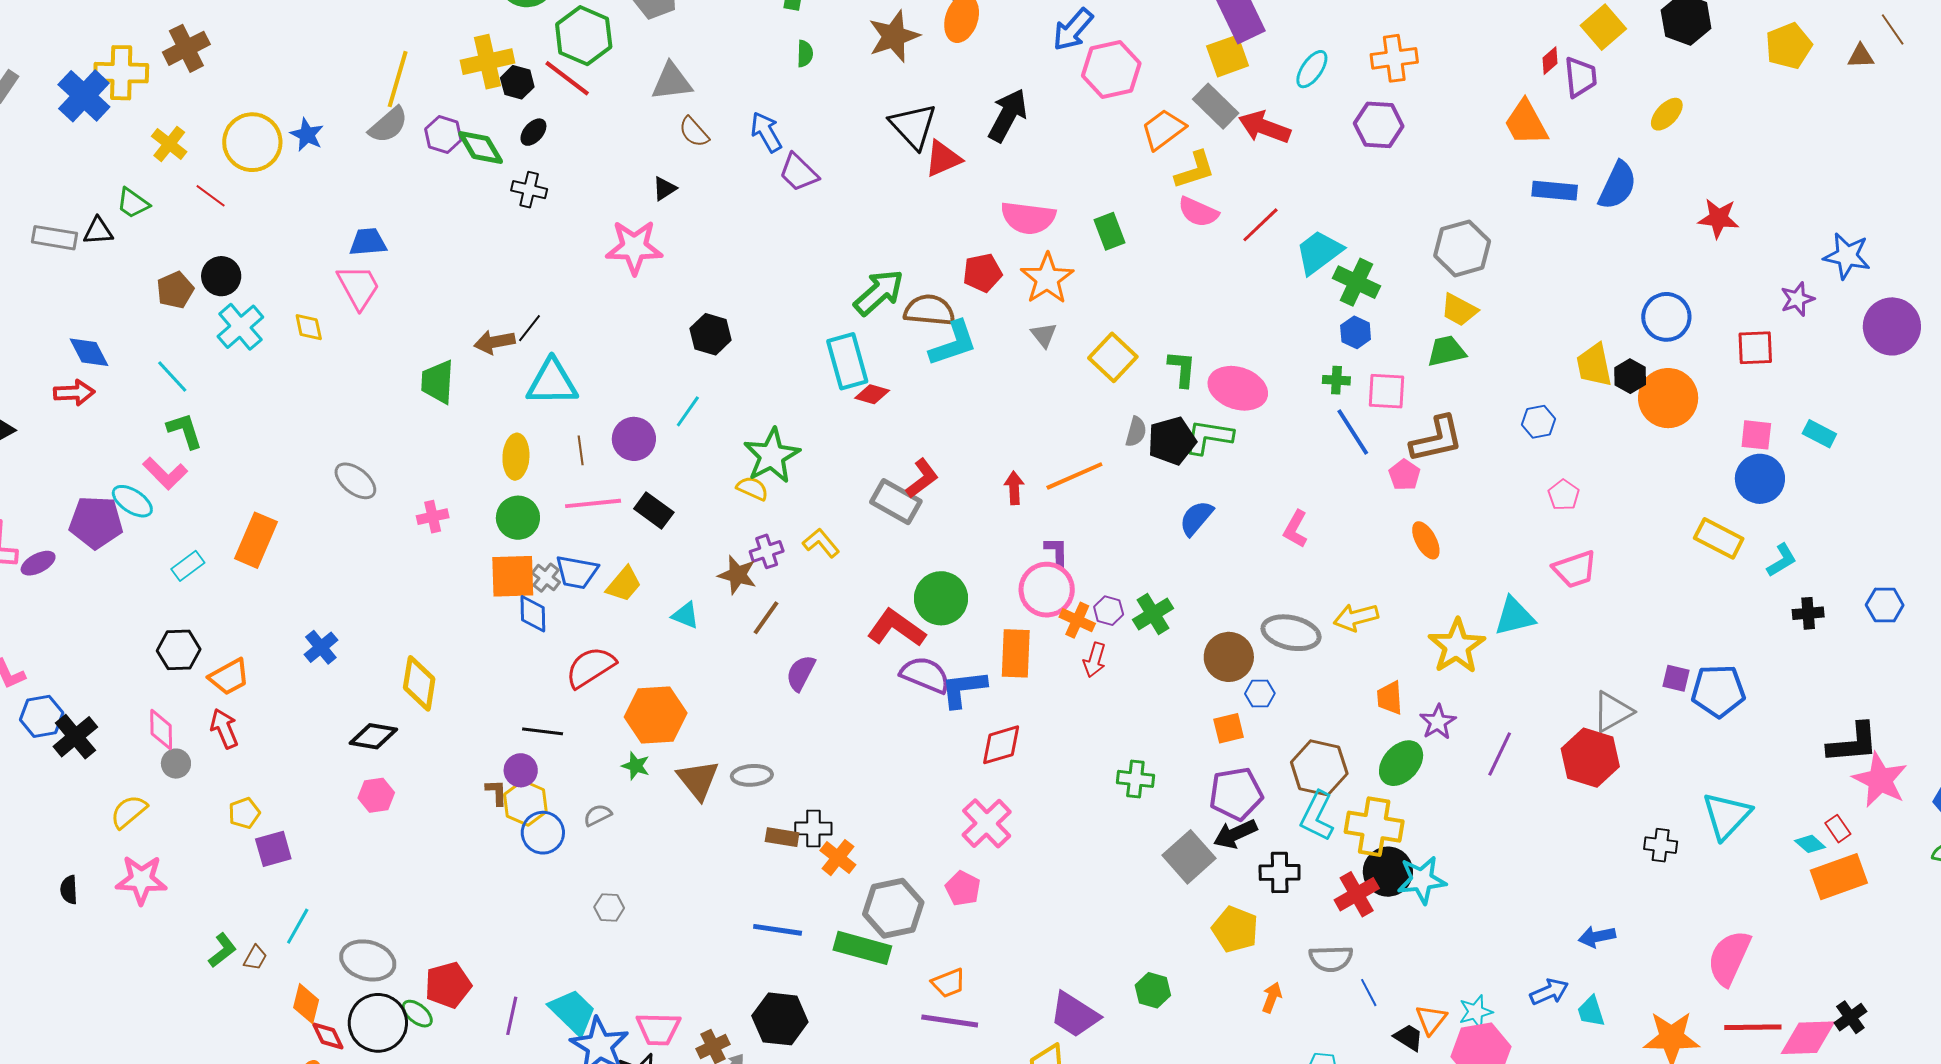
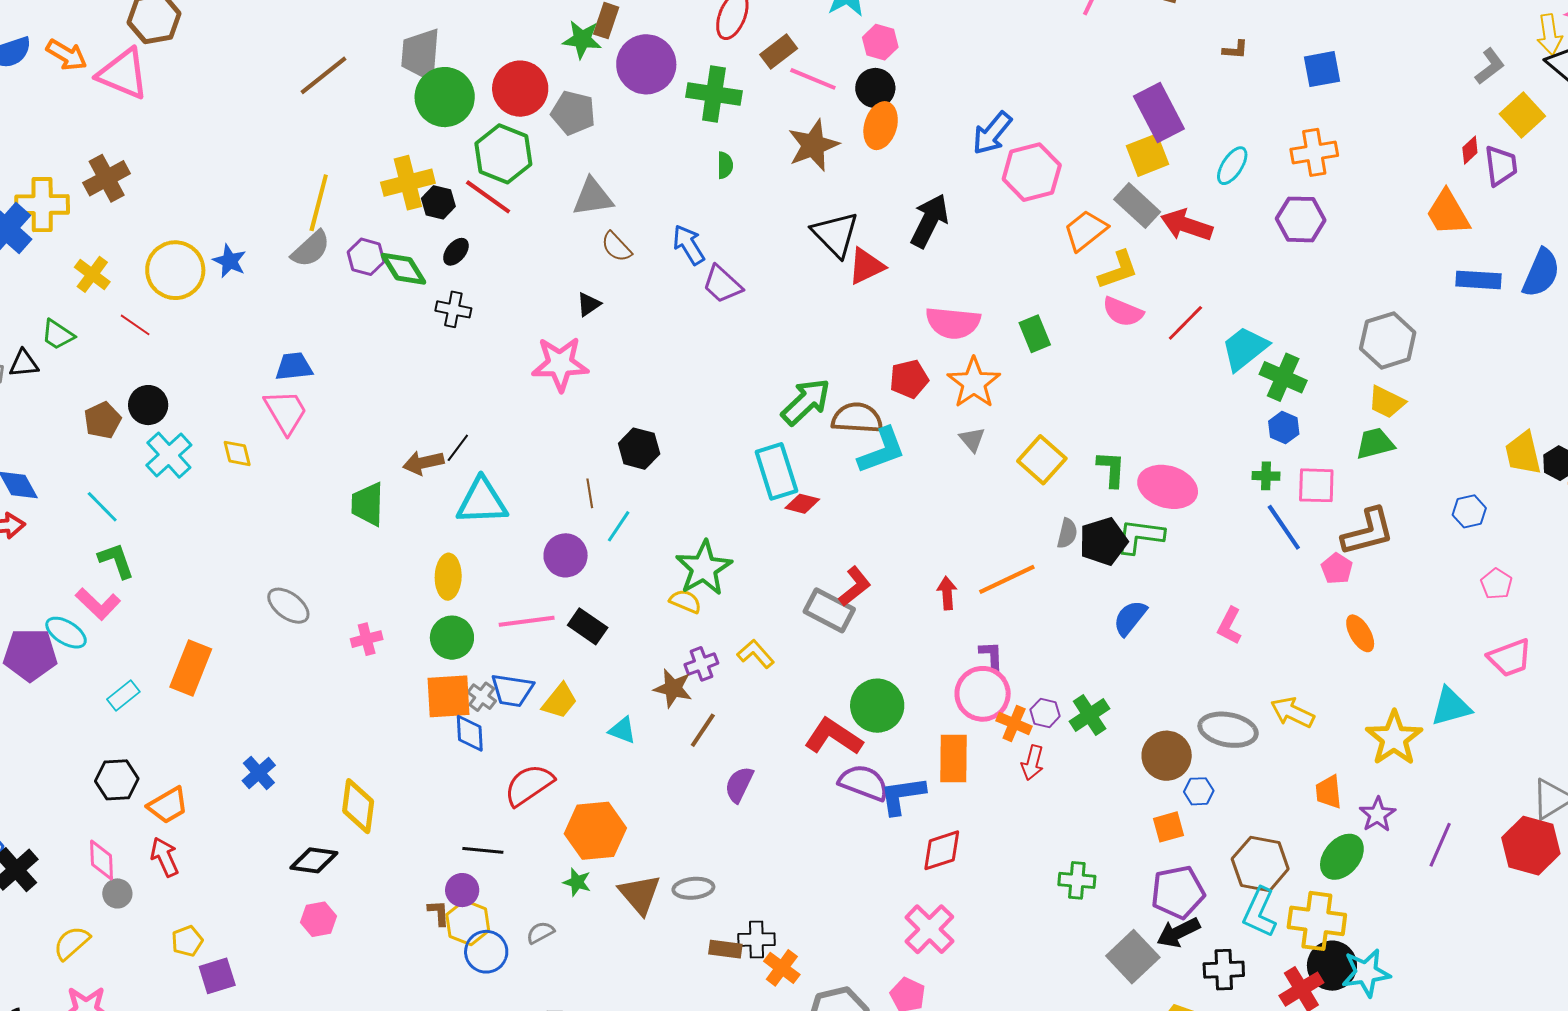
brown line: (581, 450) -> (590, 493), moved
yellow arrow: (1356, 617) -> (1293, 712), turned 42

